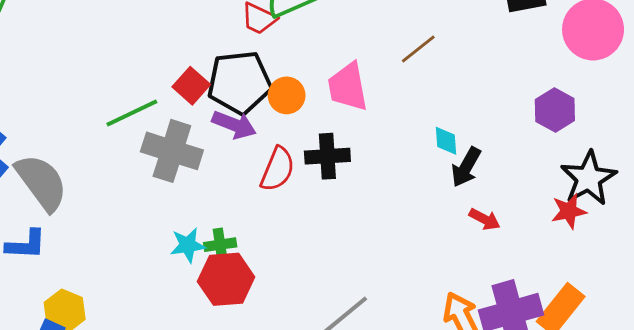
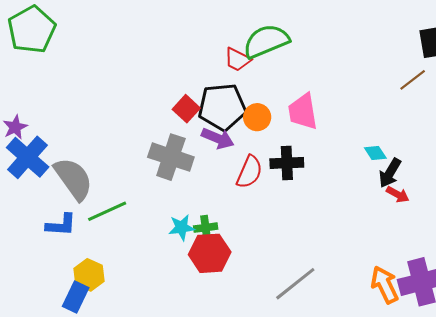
brown line: (418, 49) -> (413, 80), moved
green line: (132, 113) -> (107, 211), moved
cyan diamond: (446, 141) -> (375, 153), turned -30
red arrow: (485, 219) -> (398, 194), moved

